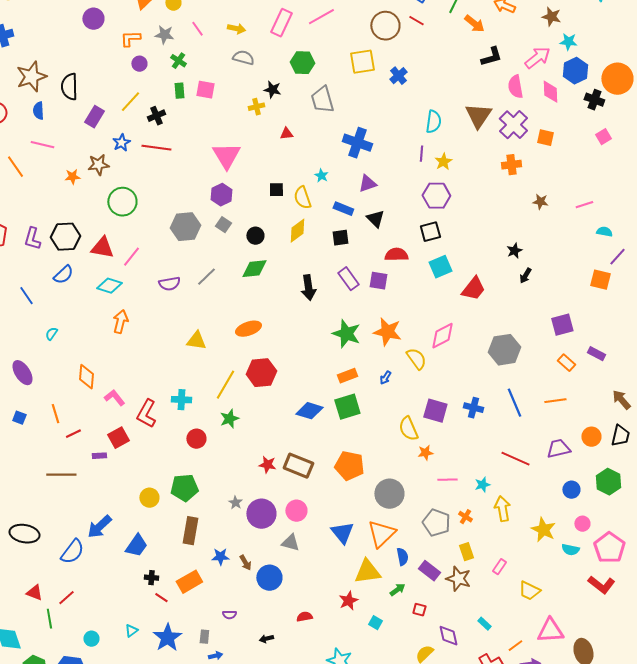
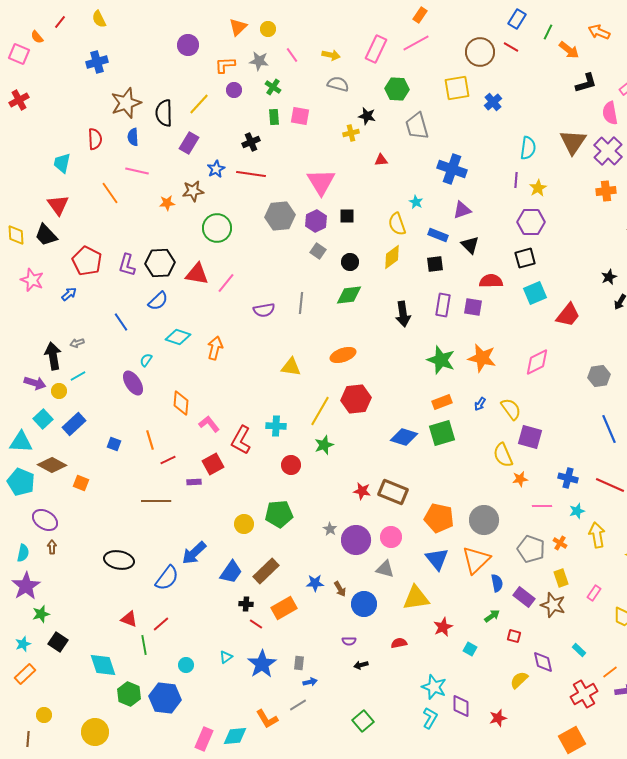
yellow line: (130, 102) -> (199, 104), moved
black square: (276, 190) -> (347, 216), moved
gray hexagon: (185, 227) -> (280, 216), moved
gray line: (206, 277) -> (301, 303), turned -40
purple rectangle: (348, 279) -> (443, 305), turned 45
cyan diamond: (109, 286) -> (178, 337), moved
gray hexagon: (504, 350) -> (599, 376), size x0.7
yellow semicircle: (416, 359) -> (511, 409), moved
purple ellipse: (22, 373) -> (133, 383), moved
blue cross: (473, 408) -> (568, 478), moved
orange pentagon: (349, 466) -> (439, 518), moved
brown rectangle: (190, 531) -> (266, 571), moved, turned 36
yellow triangle: (367, 572) -> (416, 598), moved
purple semicircle: (229, 615) -> (349, 641), moved

